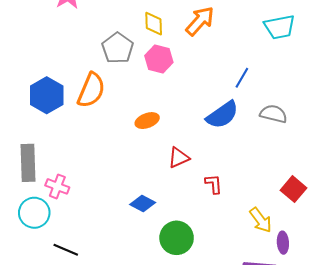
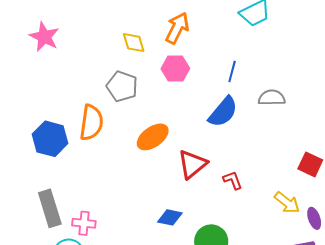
gray pentagon: (118, 48) -> (122, 86), moved
pink hexagon: (159, 59) -> (175, 69), moved
orange ellipse: (147, 121) -> (153, 137), size x1.4
red triangle: (179, 158) -> (192, 164), size x1.4

